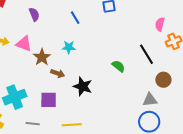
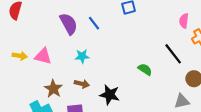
purple semicircle: (34, 14) -> (69, 24), moved, size x1.5
cyan star: (69, 47) -> (82, 56), moved
brown star: (42, 57) -> (53, 89), moved

